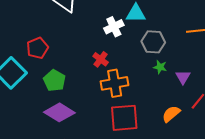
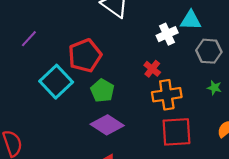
red pentagon: (37, 48) -> (85, 56), size x1.4
green star: (160, 67) -> (214, 88), moved

